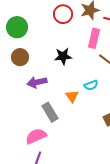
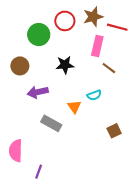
green circle: (17, 27) -> (39, 35), moved
gray rectangle: (50, 112) -> (51, 123), turned -30
pink semicircle: (36, 136) -> (16, 151), moved, turned -65

